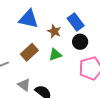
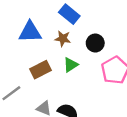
blue rectangle: (76, 22) -> (69, 14), moved
brown rectangle: (29, 52) -> (40, 70), turned 30

